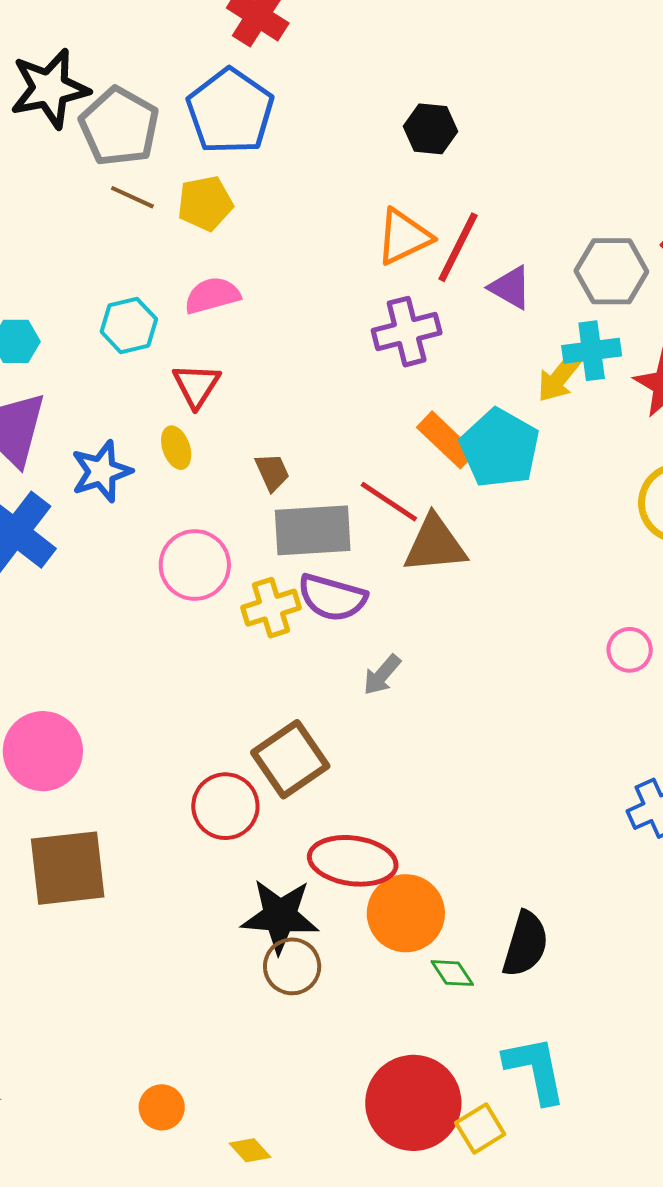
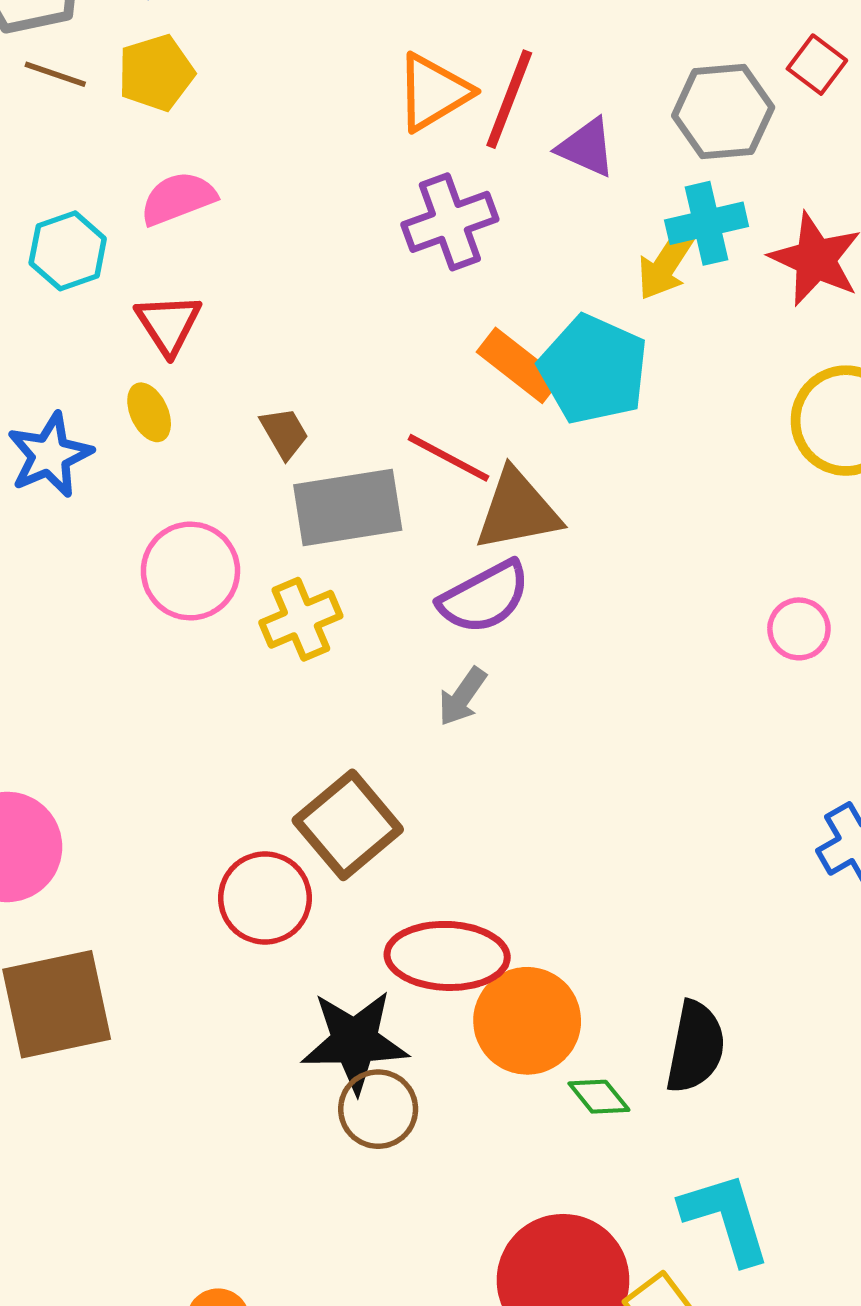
purple semicircle: (332, 598) -> (484, 597), moved, turned -38

